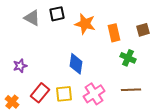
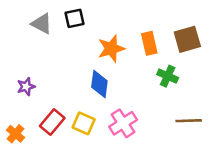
orange star: (85, 24) -> (111, 49), moved, turned -30
brown square: (143, 30) -> (187, 39), size x1.5
brown line: (131, 90) -> (189, 121), moved
yellow square: (64, 94) -> (84, 123), turned 30

